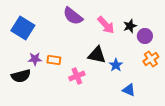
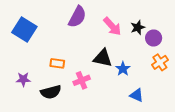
purple semicircle: (73, 16) -> (77, 17), turned -100
purple star: (35, 59) -> (23, 79), moved
black semicircle: (21, 76) -> (51, 92), moved

